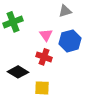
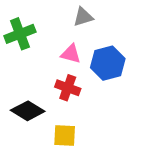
gray triangle: (65, 11) -> (83, 17), moved
pink triangle: (46, 35) -> (71, 54), turned -40

